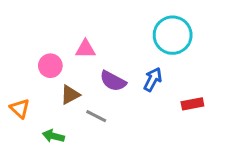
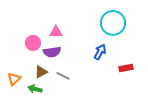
purple semicircle: (113, 81) -> (52, 52), moved, turned -36
brown triangle: (70, 95) -> (41, 72), moved
orange triangle: (20, 108) -> (14, 79), moved, turned 32

